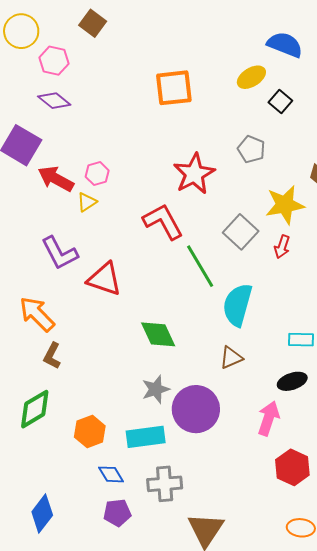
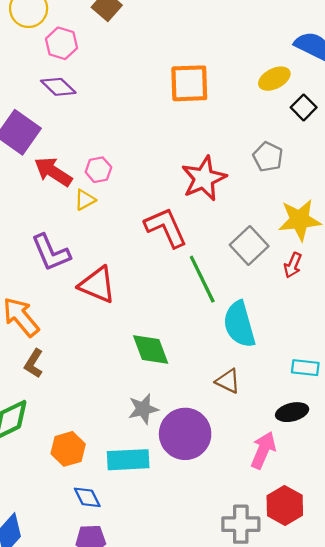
cyan semicircle: (237, 305) -> (239, 324), turned -36
brown triangle: (231, 358) -> (228, 381), turned 45
gray cross: (165, 484) -> (241, 524), moved

